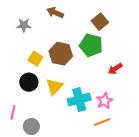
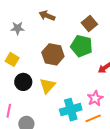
yellow square: (35, 59) -> (12, 59), moved
cyan cross: (79, 100) -> (71, 110), moved

